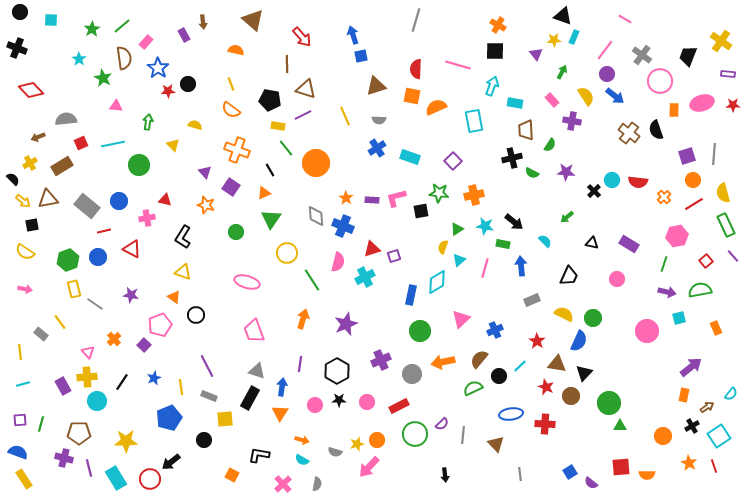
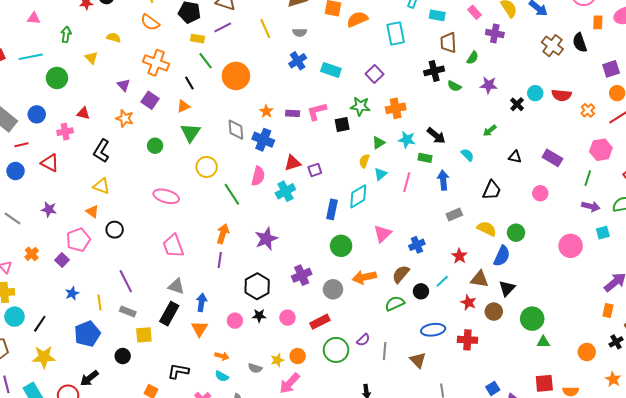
purple line: (300, 364) -> (220, 260), moved
black line: (122, 382) -> (40, 324), moved

